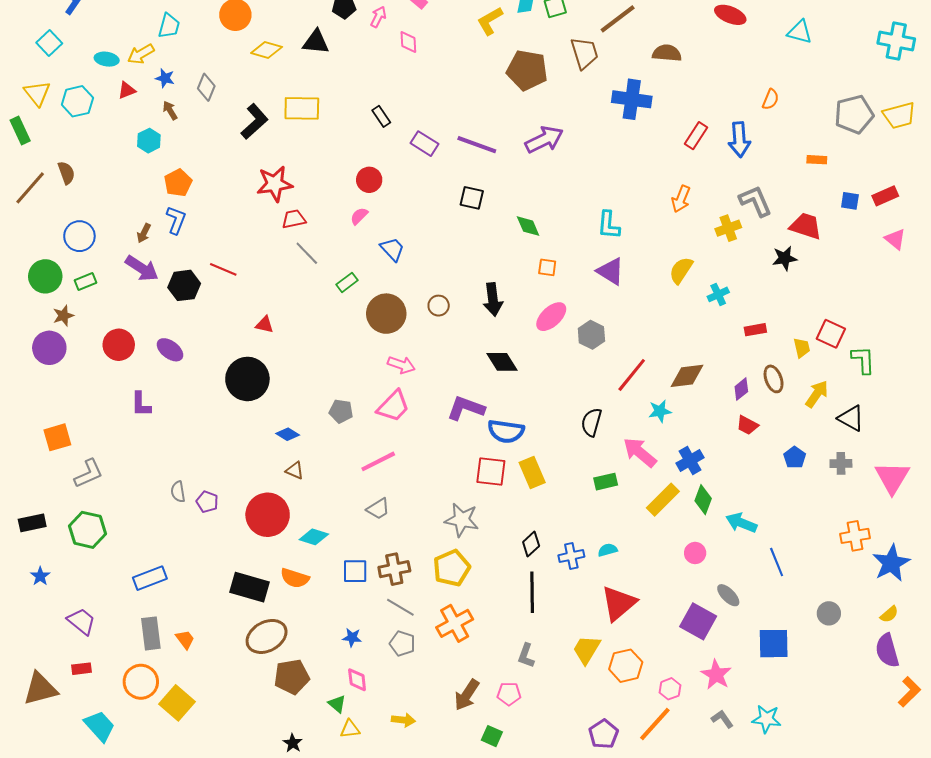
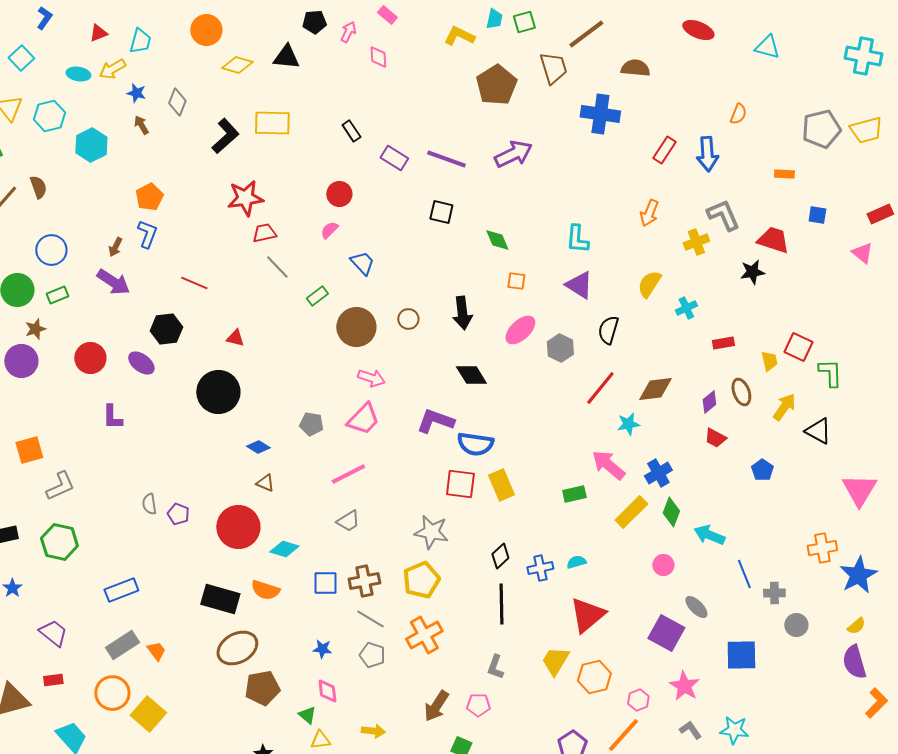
yellow L-shape: (490, 21) -> (459, 36), turned 56
brown pentagon: (527, 70) -> (496, 85), turned 30
red triangle: (127, 90) -> (98, 33), moved
cyan hexagon: (149, 141) -> (91, 145), moved, size x1.4
red rectangle: (885, 196) -> (880, 214), moved
black hexagon: (184, 285) -> (166, 329), moved
black semicircle: (591, 422) -> (608, 330), moved
gray cross: (841, 463) -> (774, 593), moved
gray rectangle: (151, 633) -> (122, 645), turned 64

